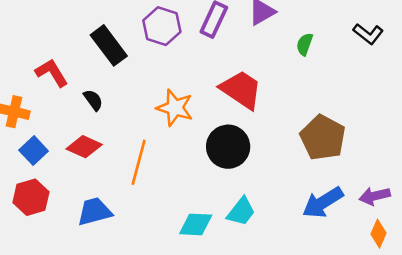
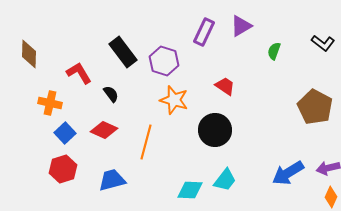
purple hexagon: (162, 26) -> (164, 61), moved
red trapezoid: (241, 90) -> (225, 86), size x0.6
brown pentagon: (323, 138) -> (315, 107), moved

